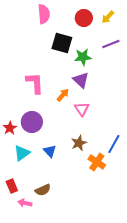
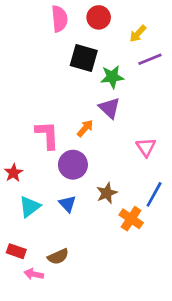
yellow arrow: (108, 17) -> (138, 34), moved
red circle: (84, 18) -> (99, 17), moved
pink L-shape: (35, 83) -> (47, 135), moved
pink triangle: (82, 109) -> (146, 147), moved
purple circle: (32, 122) -> (73, 165), moved
red rectangle: (12, 186) -> (16, 251), turned -48

